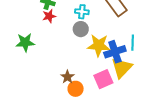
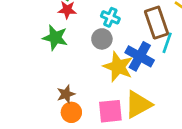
green star: (25, 42) -> (55, 38), moved
cyan line: (133, 43) -> (167, 43), moved
blue cross: (115, 52) -> (140, 56), moved, turned 30

